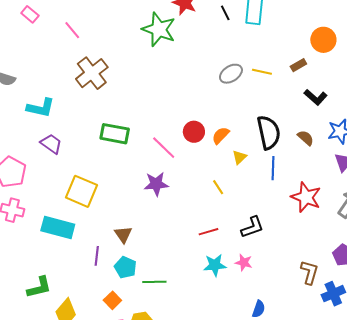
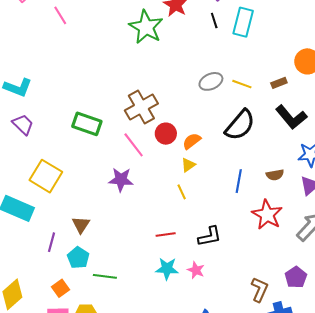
brown cross: (92, 73) -> (141, 107), moved
black L-shape: (316, 97) -> (291, 117), size x1.4
black semicircle: (269, 132) -> (240, 125), moved, turned 44
brown semicircle: (306, 138) -> (275, 175), moved, turned 120
yellow triangle: (239, 157) -> (188, 165), moved

